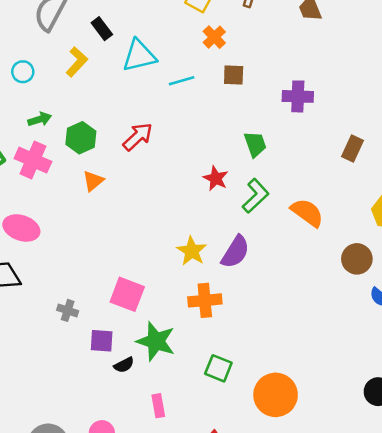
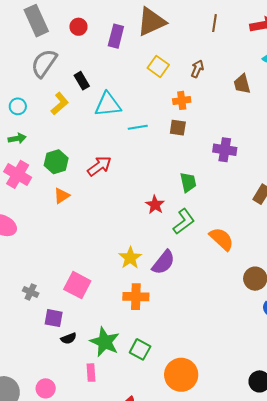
orange cross: (214, 37) -> (182, 100), moved, turned 30
green arrow: (40, 119) -> (17, 138), moved
green star: (156, 341) -> (105, 342), moved

